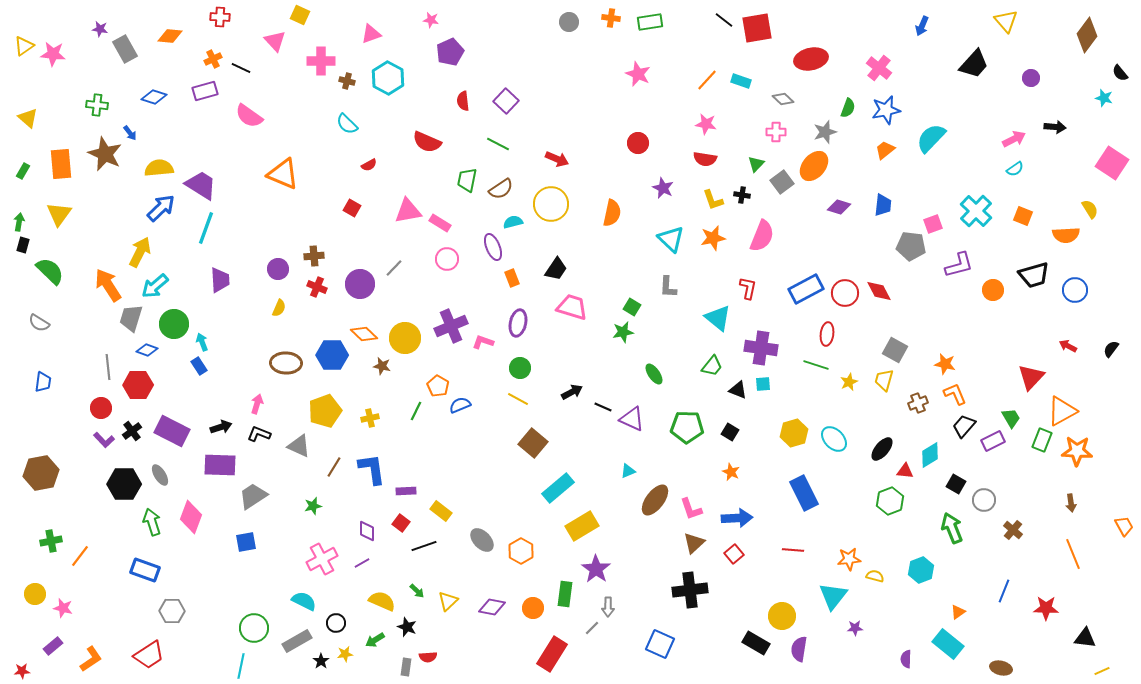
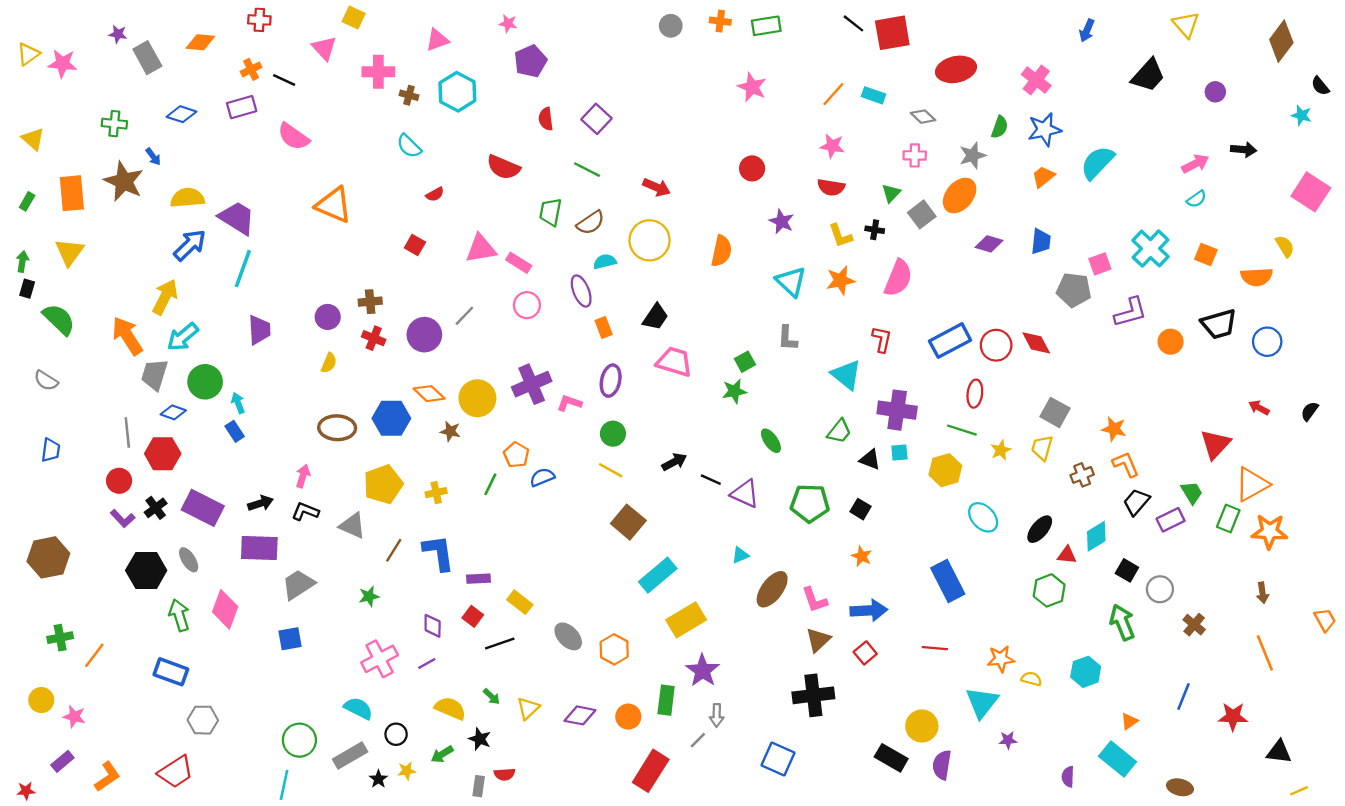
green square: (632, 307) -> (745, 362), turned 30
yellow hexagon: (794, 433) -> (945, 470), moved

